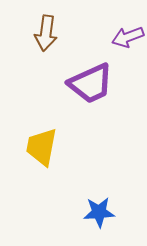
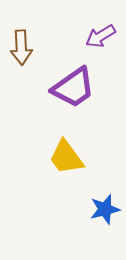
yellow trapezoid: (42, 147) -> (66, 157), moved, turned -36

